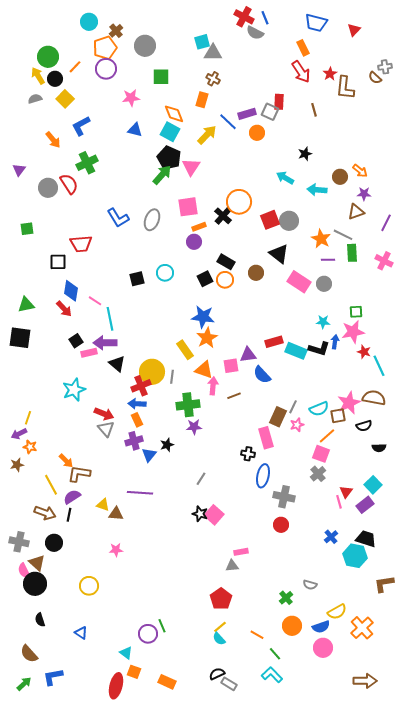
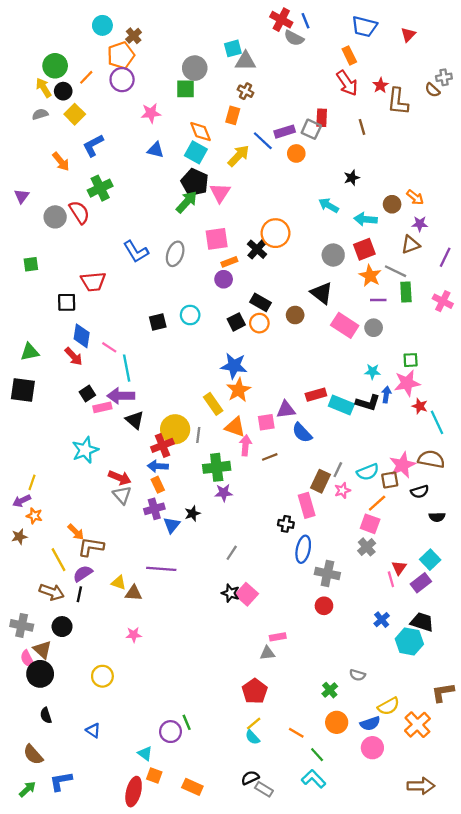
gray circle: (145, 46) -> (195, 68), moved
red square: (270, 220) -> (364, 249), moved
brown L-shape: (384, 584) -> (443, 692), moved

